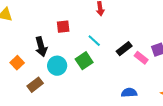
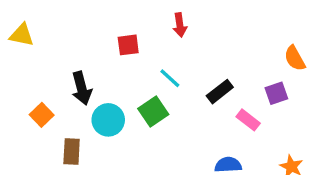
red square: (63, 27) -> (128, 45), moved
pink rectangle: (141, 58) -> (248, 120), moved
brown rectangle: (35, 85) -> (72, 152), turned -49

